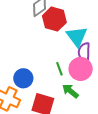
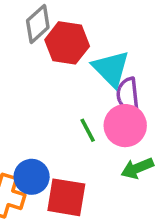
blue circle: (23, 78) -> (32, 177), moved
green arrow: (70, 91) -> (137, 168), moved, turned -54

